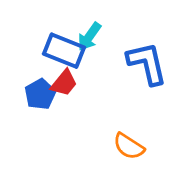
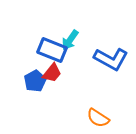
blue L-shape: (147, 63) -> (111, 59), turned 132

